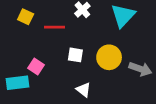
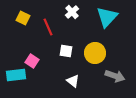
red line: (55, 27) -> (48, 27), turned 66
gray arrow: (140, 69) -> (115, 76), moved

